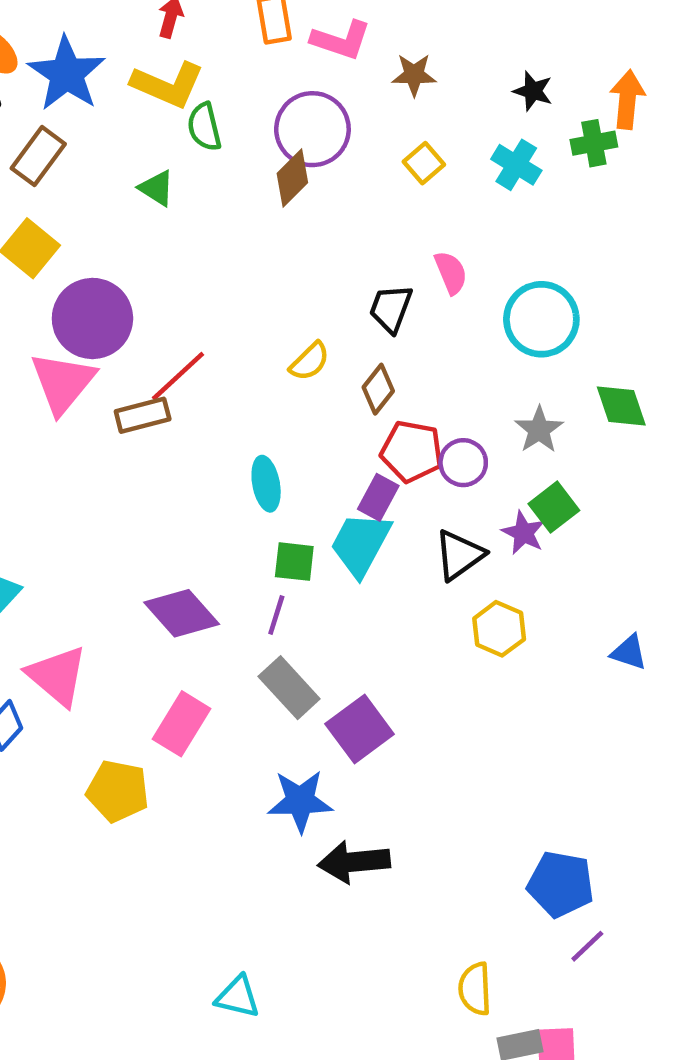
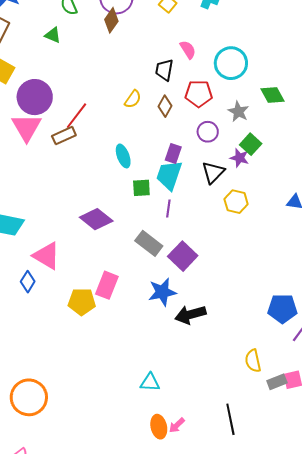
red pentagon: (412, 451) -> (199, 94), moved
purple line: (276, 615) -> (168, 209), moved
pink rectangle: (182, 724) -> (107, 285), moved

